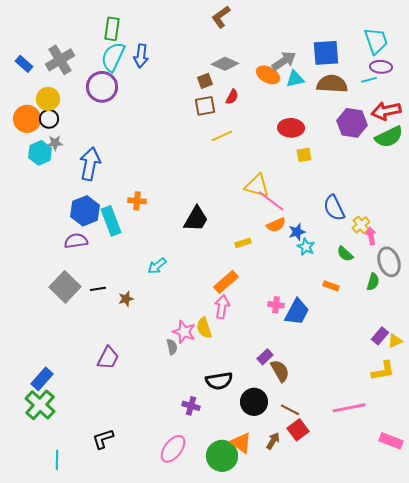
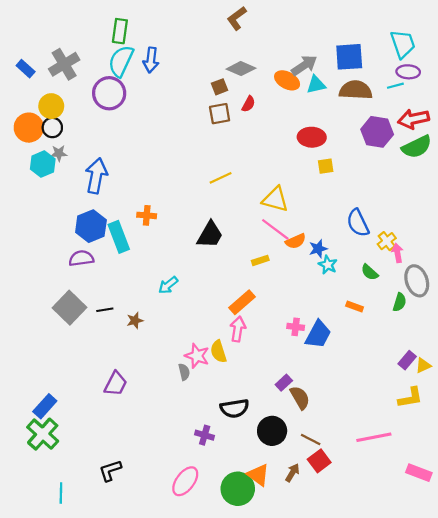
yellow line: (222, 136) -> (221, 178), moved
pink line: (271, 201) -> (275, 229), moved

